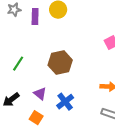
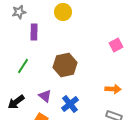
purple rectangle: (35, 17) -> (34, 32), moved

